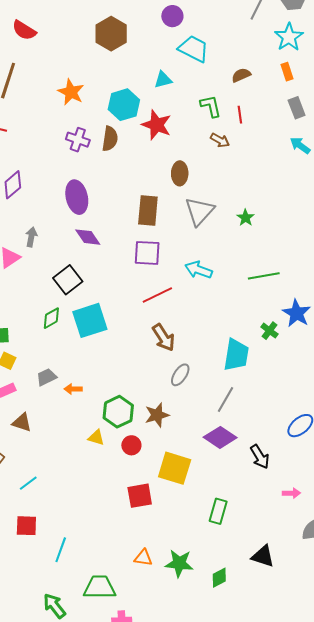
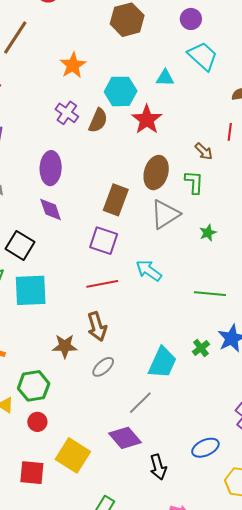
green L-shape: (211, 106) -> (194, 182), moved
brown ellipse: (180, 173) -> (156, 173), size x1.4
black square: (68, 280) -> (20, 245), turned -36
brown star: (157, 415) -> (65, 346), moved

